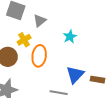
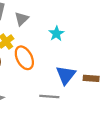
orange ellipse: (39, 56) -> (24, 58), turned -30

